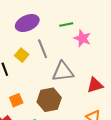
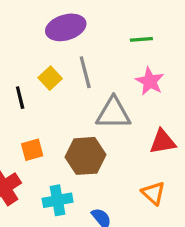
green line: (66, 25) -> (141, 39), moved
pink star: (82, 38) -> (150, 81), moved

